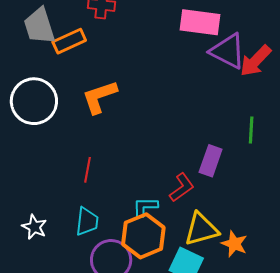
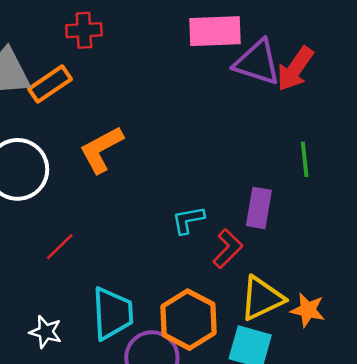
red line: (87, 170) -> (60, 247), moved, turned 45
cyan L-shape: (145, 207) -> (188, 220), moved
cyan trapezoid: (87, 221) -> (112, 313), size x1.4

